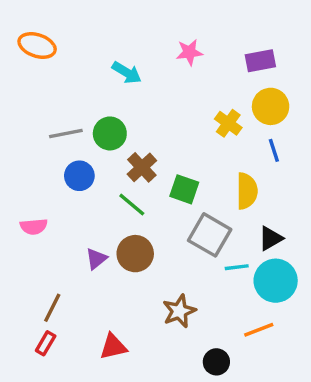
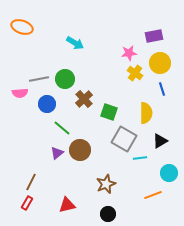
pink star: (189, 52) -> (129, 53), moved
green line: (132, 205) -> (62, 128), moved
pink semicircle: (34, 227) -> (20, 93), moved
cyan circle: (276, 281) -> (169, 173), moved, size x0.7
black circle: (216, 362) -> (108, 214), moved

